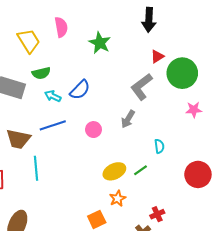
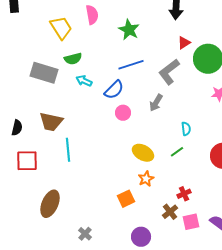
blue semicircle: (80, 90) -> (114, 90), moved
blue line: (53, 125) -> (131, 65), moved
green line: (141, 170) -> (177, 152), moved
yellow ellipse: (114, 171) -> (143, 153), turned 55

